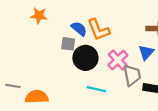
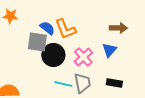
gray square: (68, 44) -> (37, 42), size x1.5
gray trapezoid: (132, 75) -> (82, 83), moved

